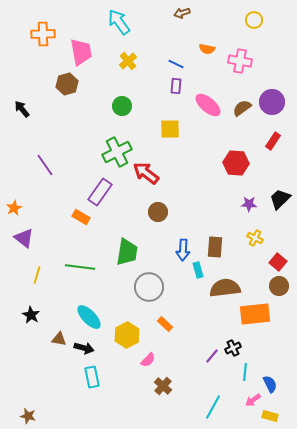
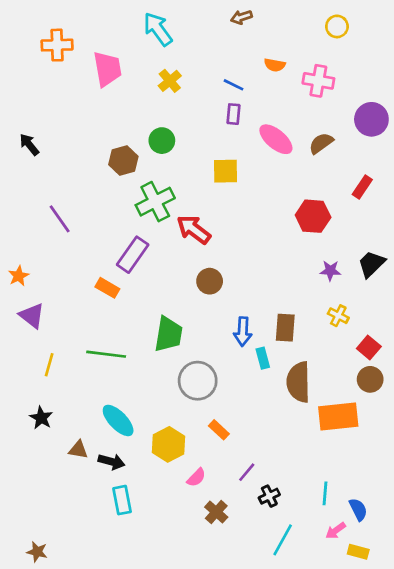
brown hexagon: (67, 84) -> (123, 160), moved
purple circle: (272, 102) -> (371, 119), moved
brown semicircle: (225, 288) -> (298, 382), turned -84
black cross: (233, 348) -> (269, 496), moved
purple line: (212, 356) -> (247, 472), moved

